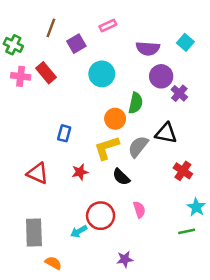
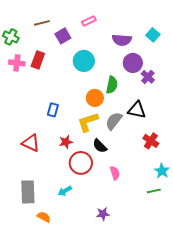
brown line: (51, 28) -> (42, 23), turned 56
red rectangle: (46, 73) -> (38, 60), turned 60
red circle: (101, 216) -> (81, 163), moved

